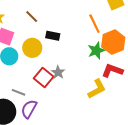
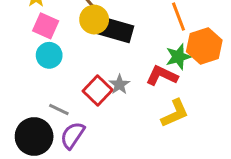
black rectangle: (53, 36) -> (116, 30), size x1.6
yellow circle: (32, 48) -> (94, 20), moved
red L-shape: (112, 71) -> (162, 76), moved

